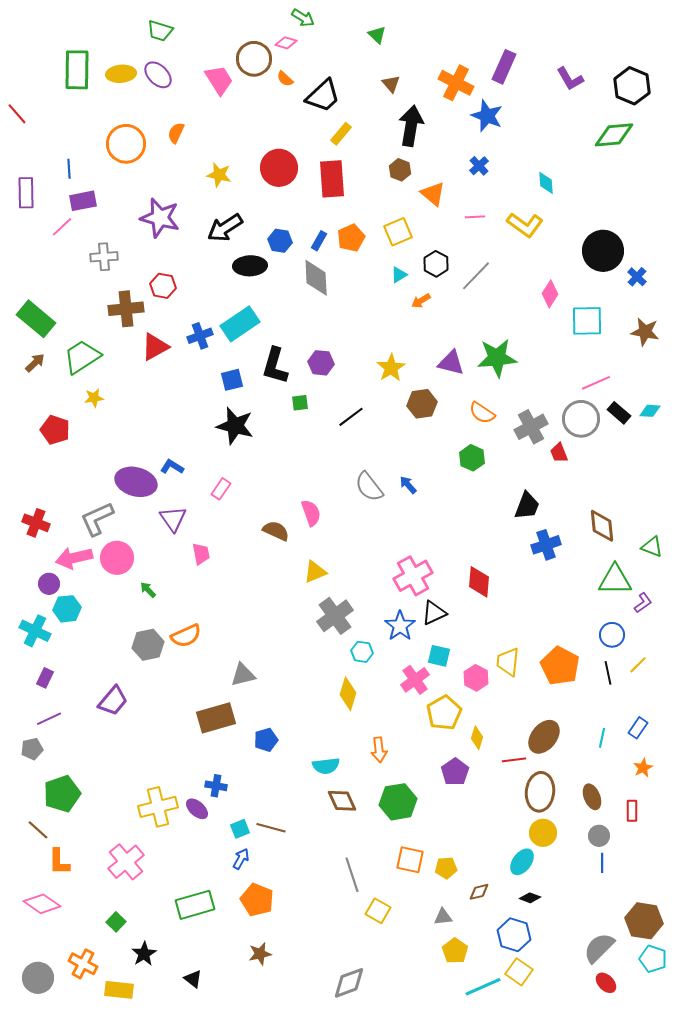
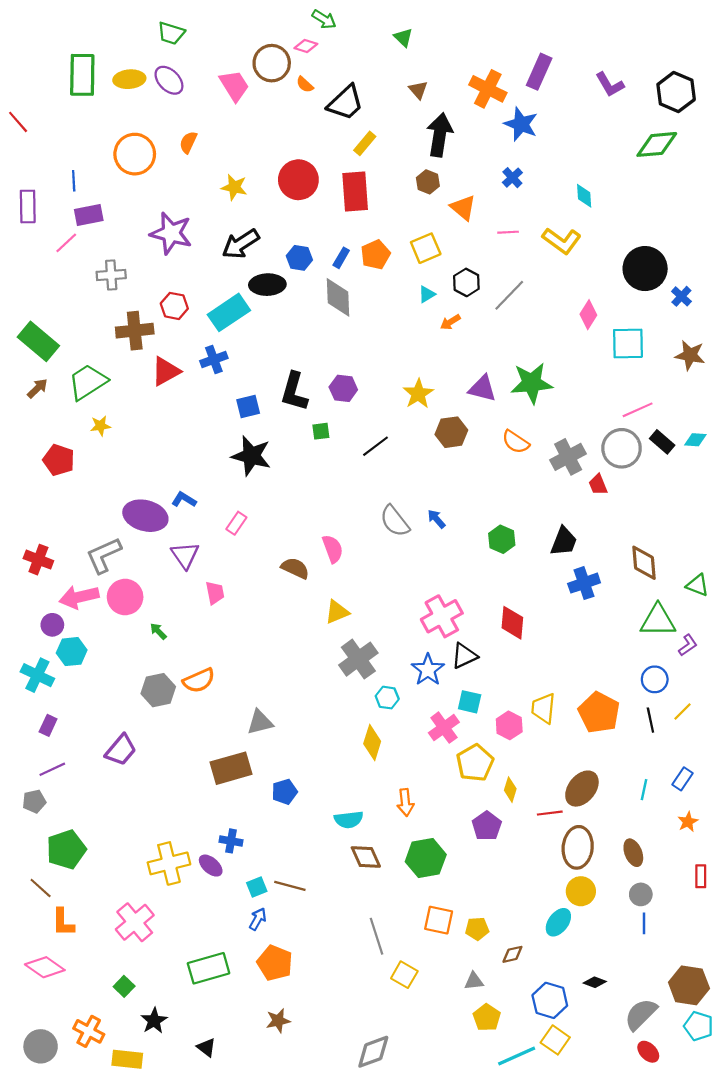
cyan rectangle: (240, 324) -> (229, 312), moved
green hexagon: (472, 458) -> (502, 539), moved
red rectangle: (632, 811) -> (701, 876), moved
black diamond: (530, 898) -> (595, 982), moved

